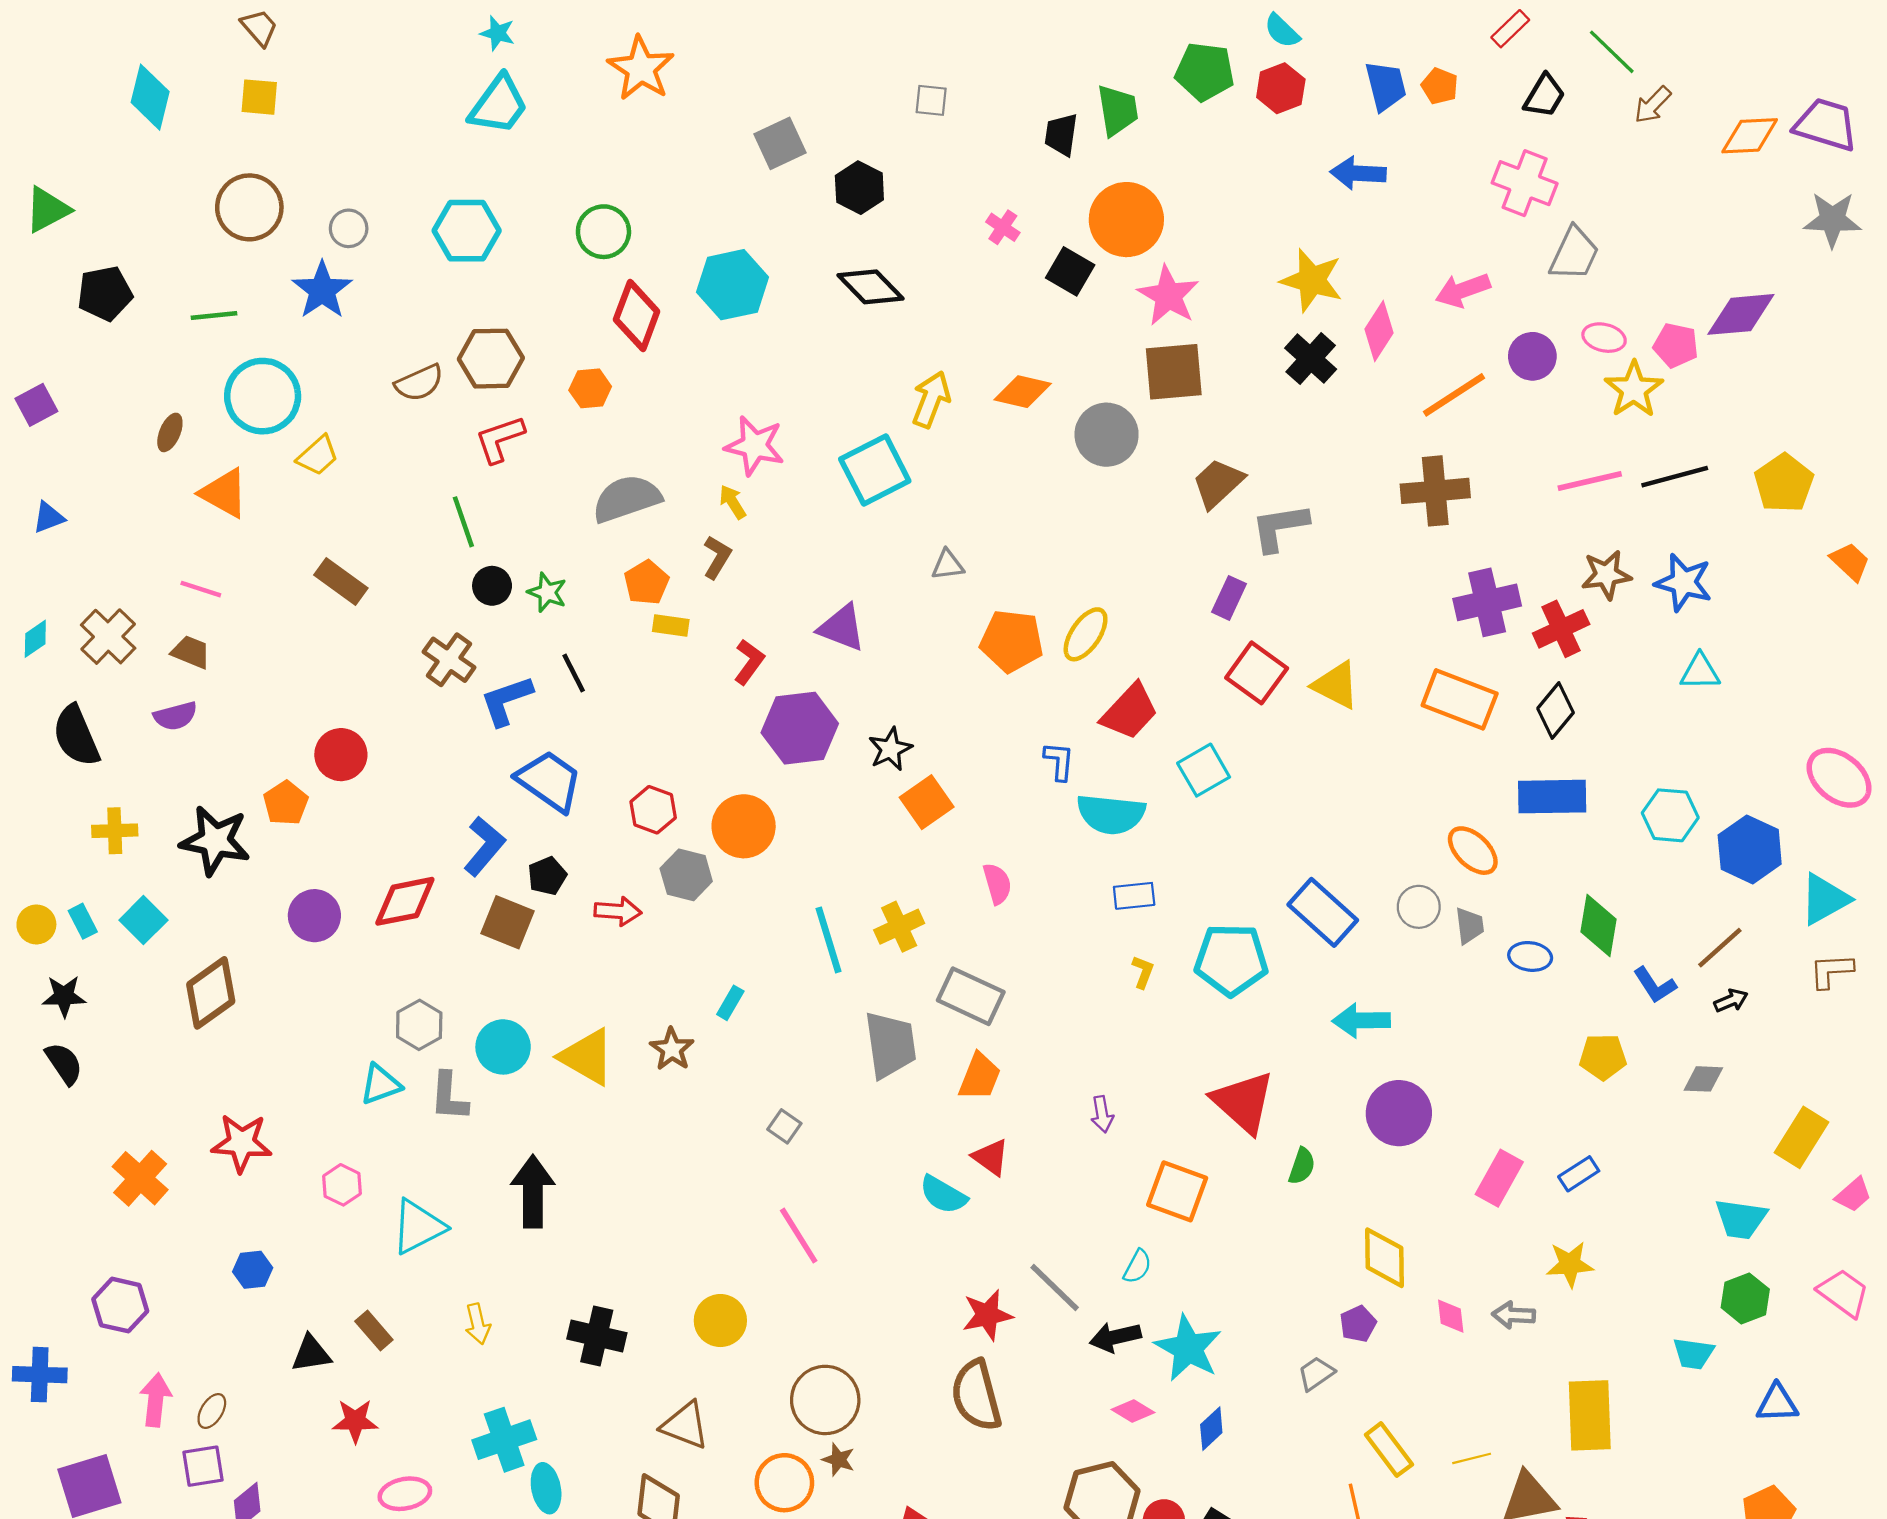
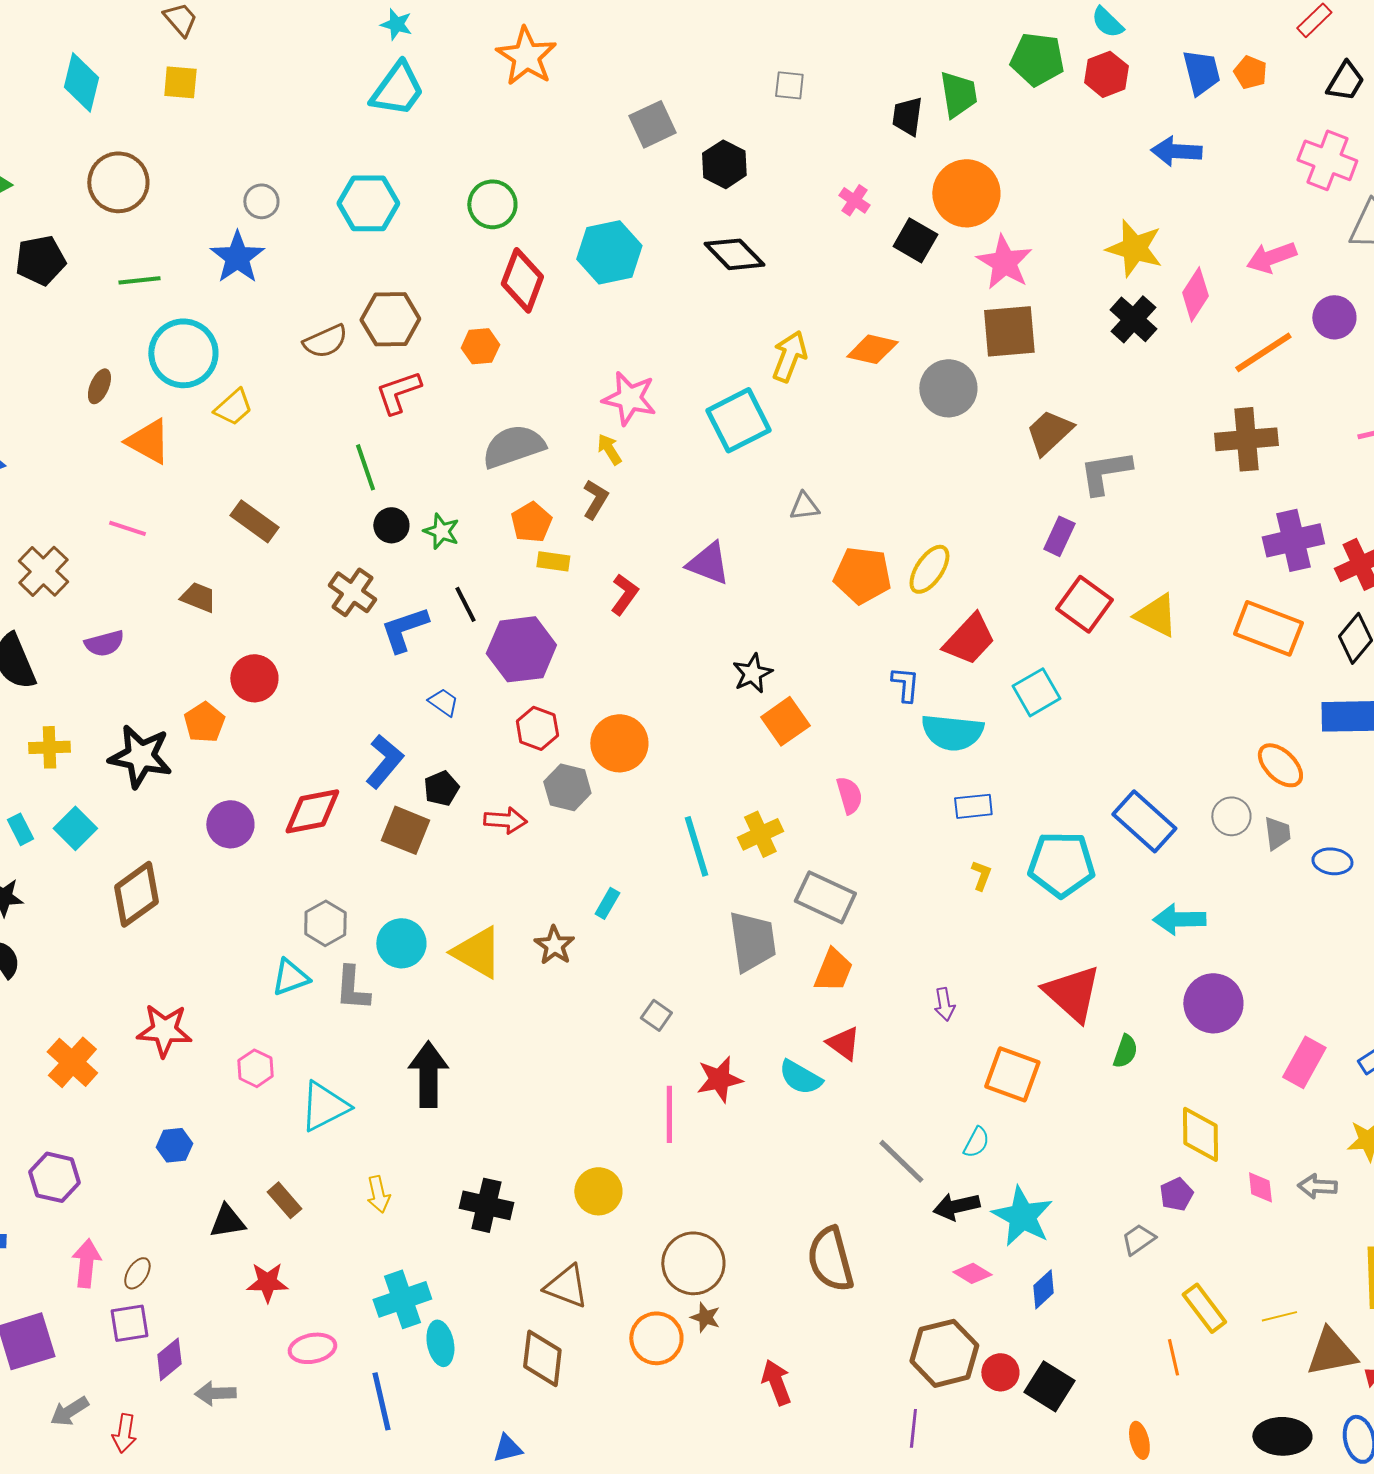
brown circle: (249, 207) -> (118, 182), moved
brown trapezoid: (191, 652) -> (198, 597), moved
purple hexagon: (800, 728) -> (521, 649), moved
blue trapezoid: (549, 781) -> (443, 702), size x0.5
pink line: (799, 1236) -> (669, 1114), turned 32
red star: (987, 1315) -> (719, 1079), moved

